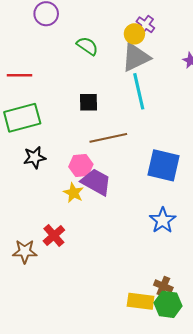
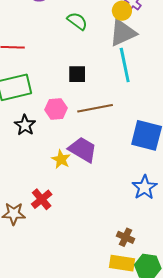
black star: (35, 157) -> (25, 125), turned -30
pink hexagon: (81, 165) -> (56, 109), moved
brown cross: (163, 286) -> (125, 237), moved

